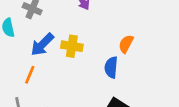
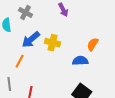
blue semicircle: (111, 67) -> (80, 61), turned 77

